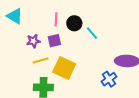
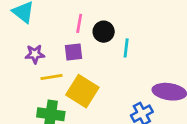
cyan line: (92, 33) -> (126, 48), turned 40
purple star: (33, 41) -> (35, 54), moved

